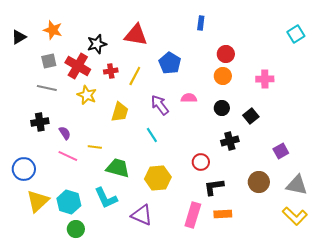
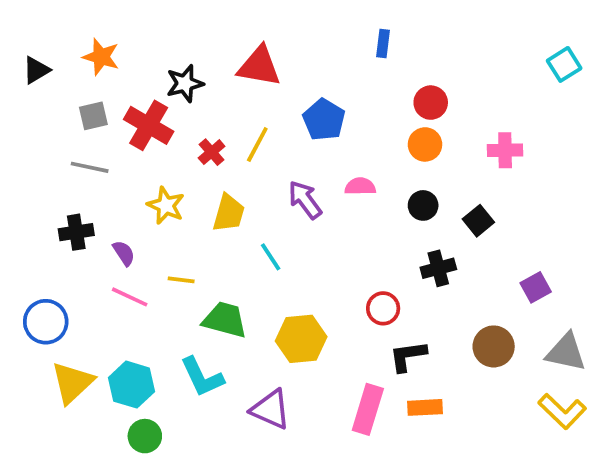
red cross: (111, 71) -> (212, 152), moved, turned -32
yellow star: (87, 95) -> (166, 205), moved
cyan line: (152, 135) -> (271, 257), moved

